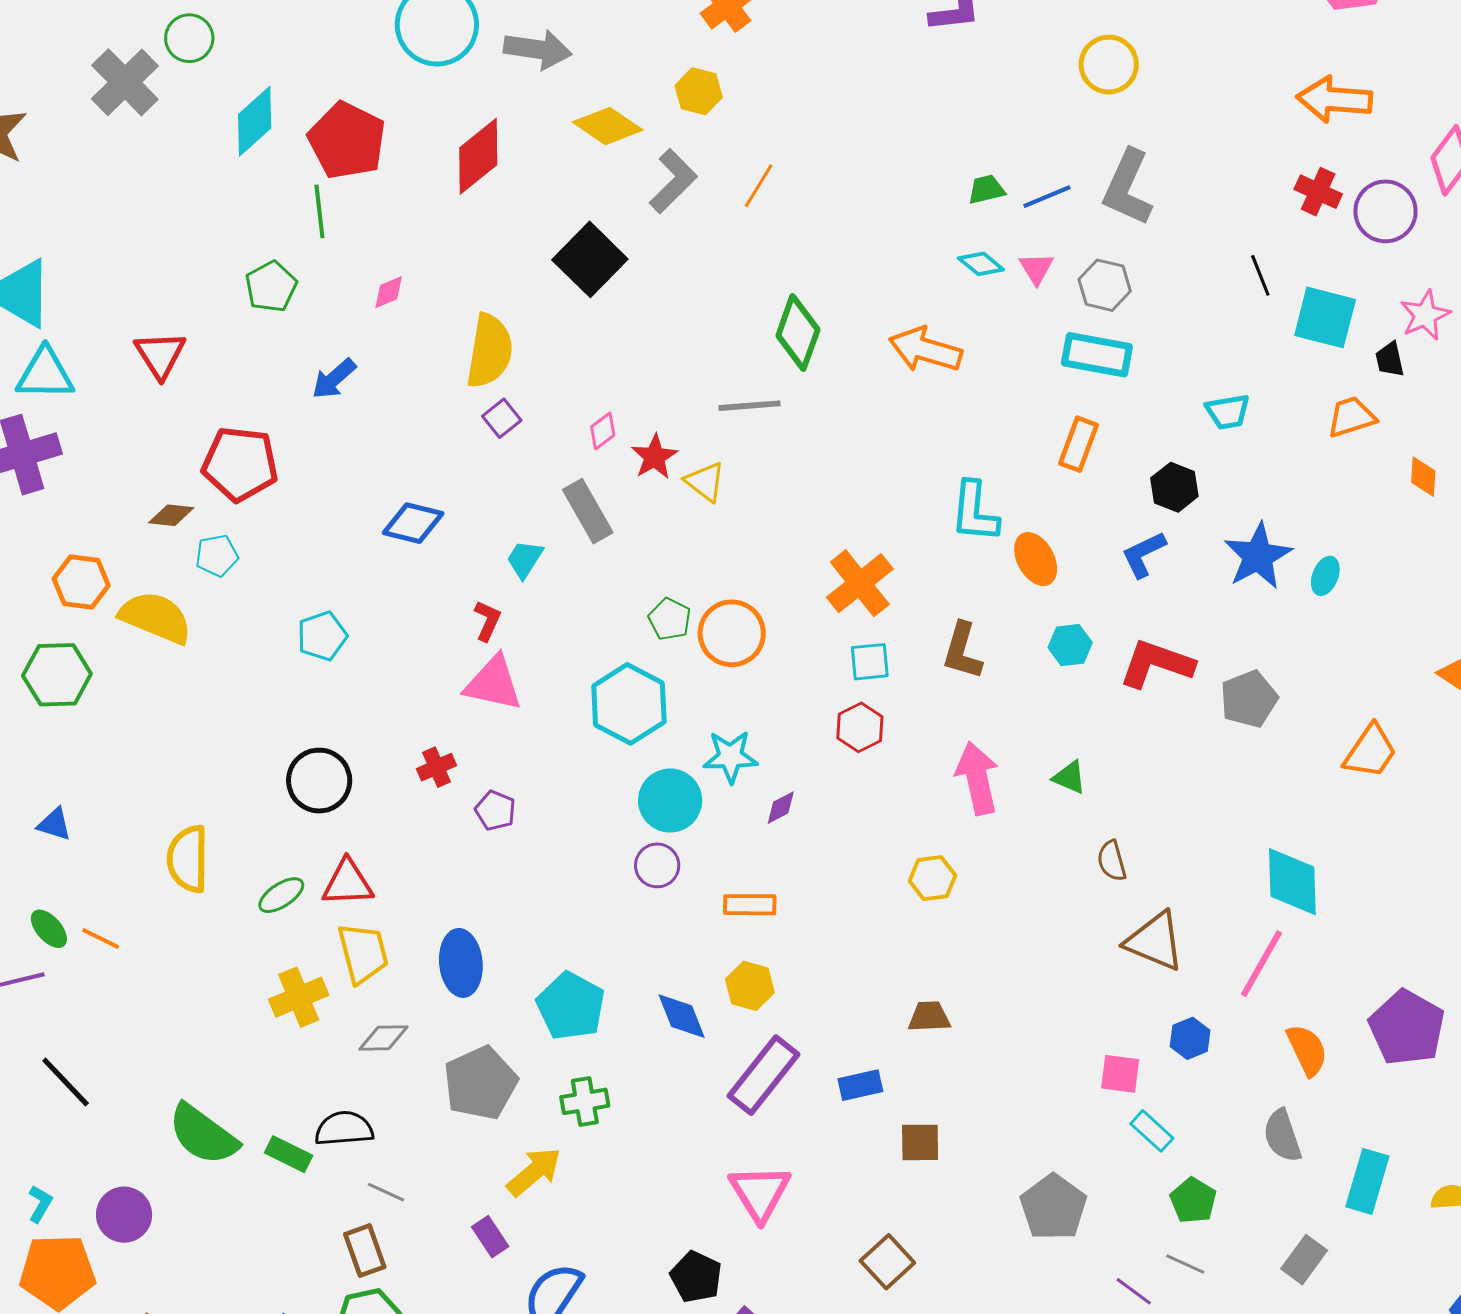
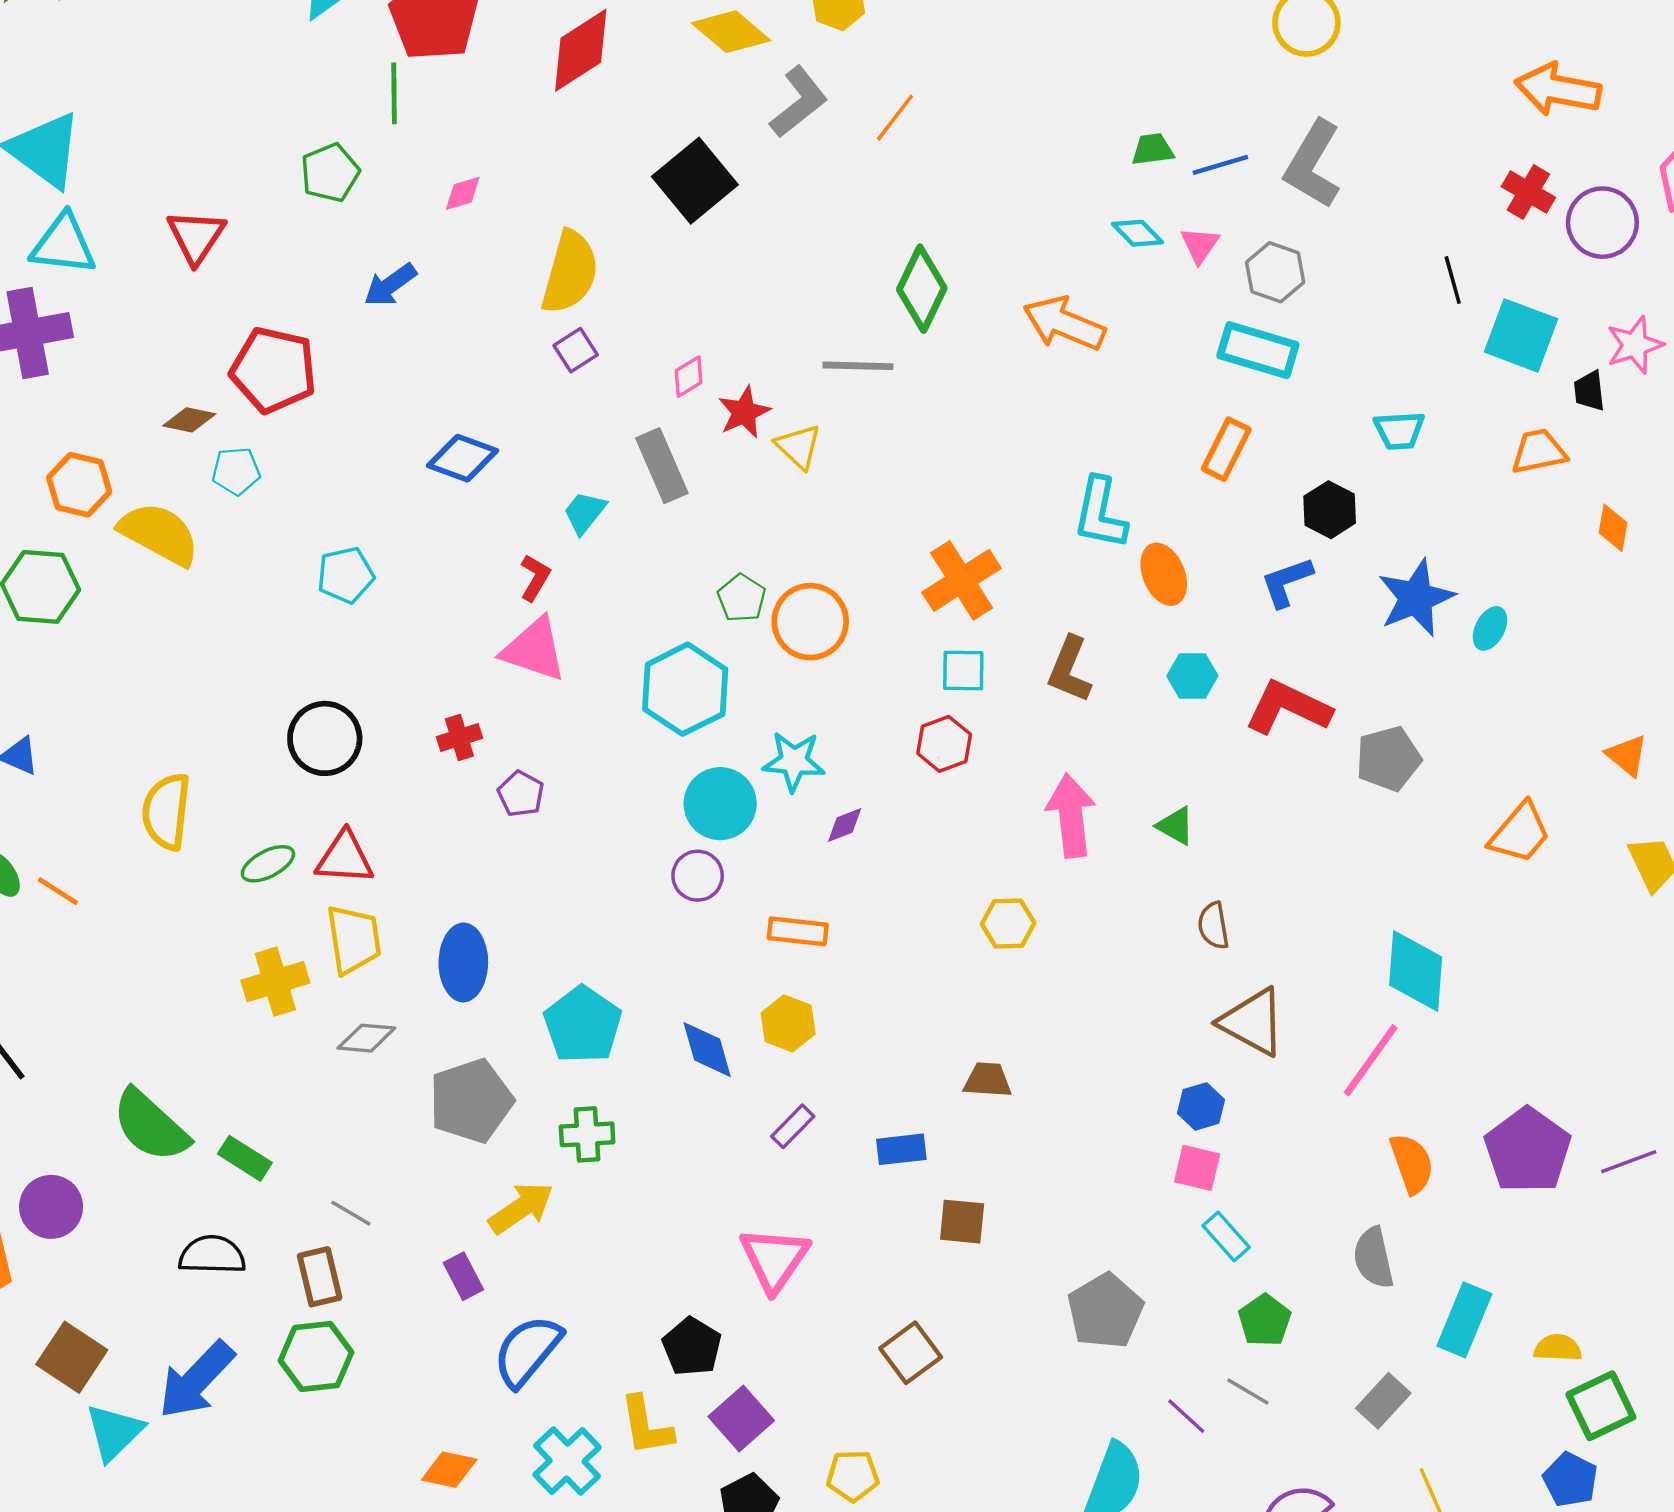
blue hexagon: (1190, 1038) -> (1201, 1106), moved
purple rectangle: (764, 1075) -> (793, 1126), size x0.5
black semicircle: (344, 1129) -> (212, 1255), moved

